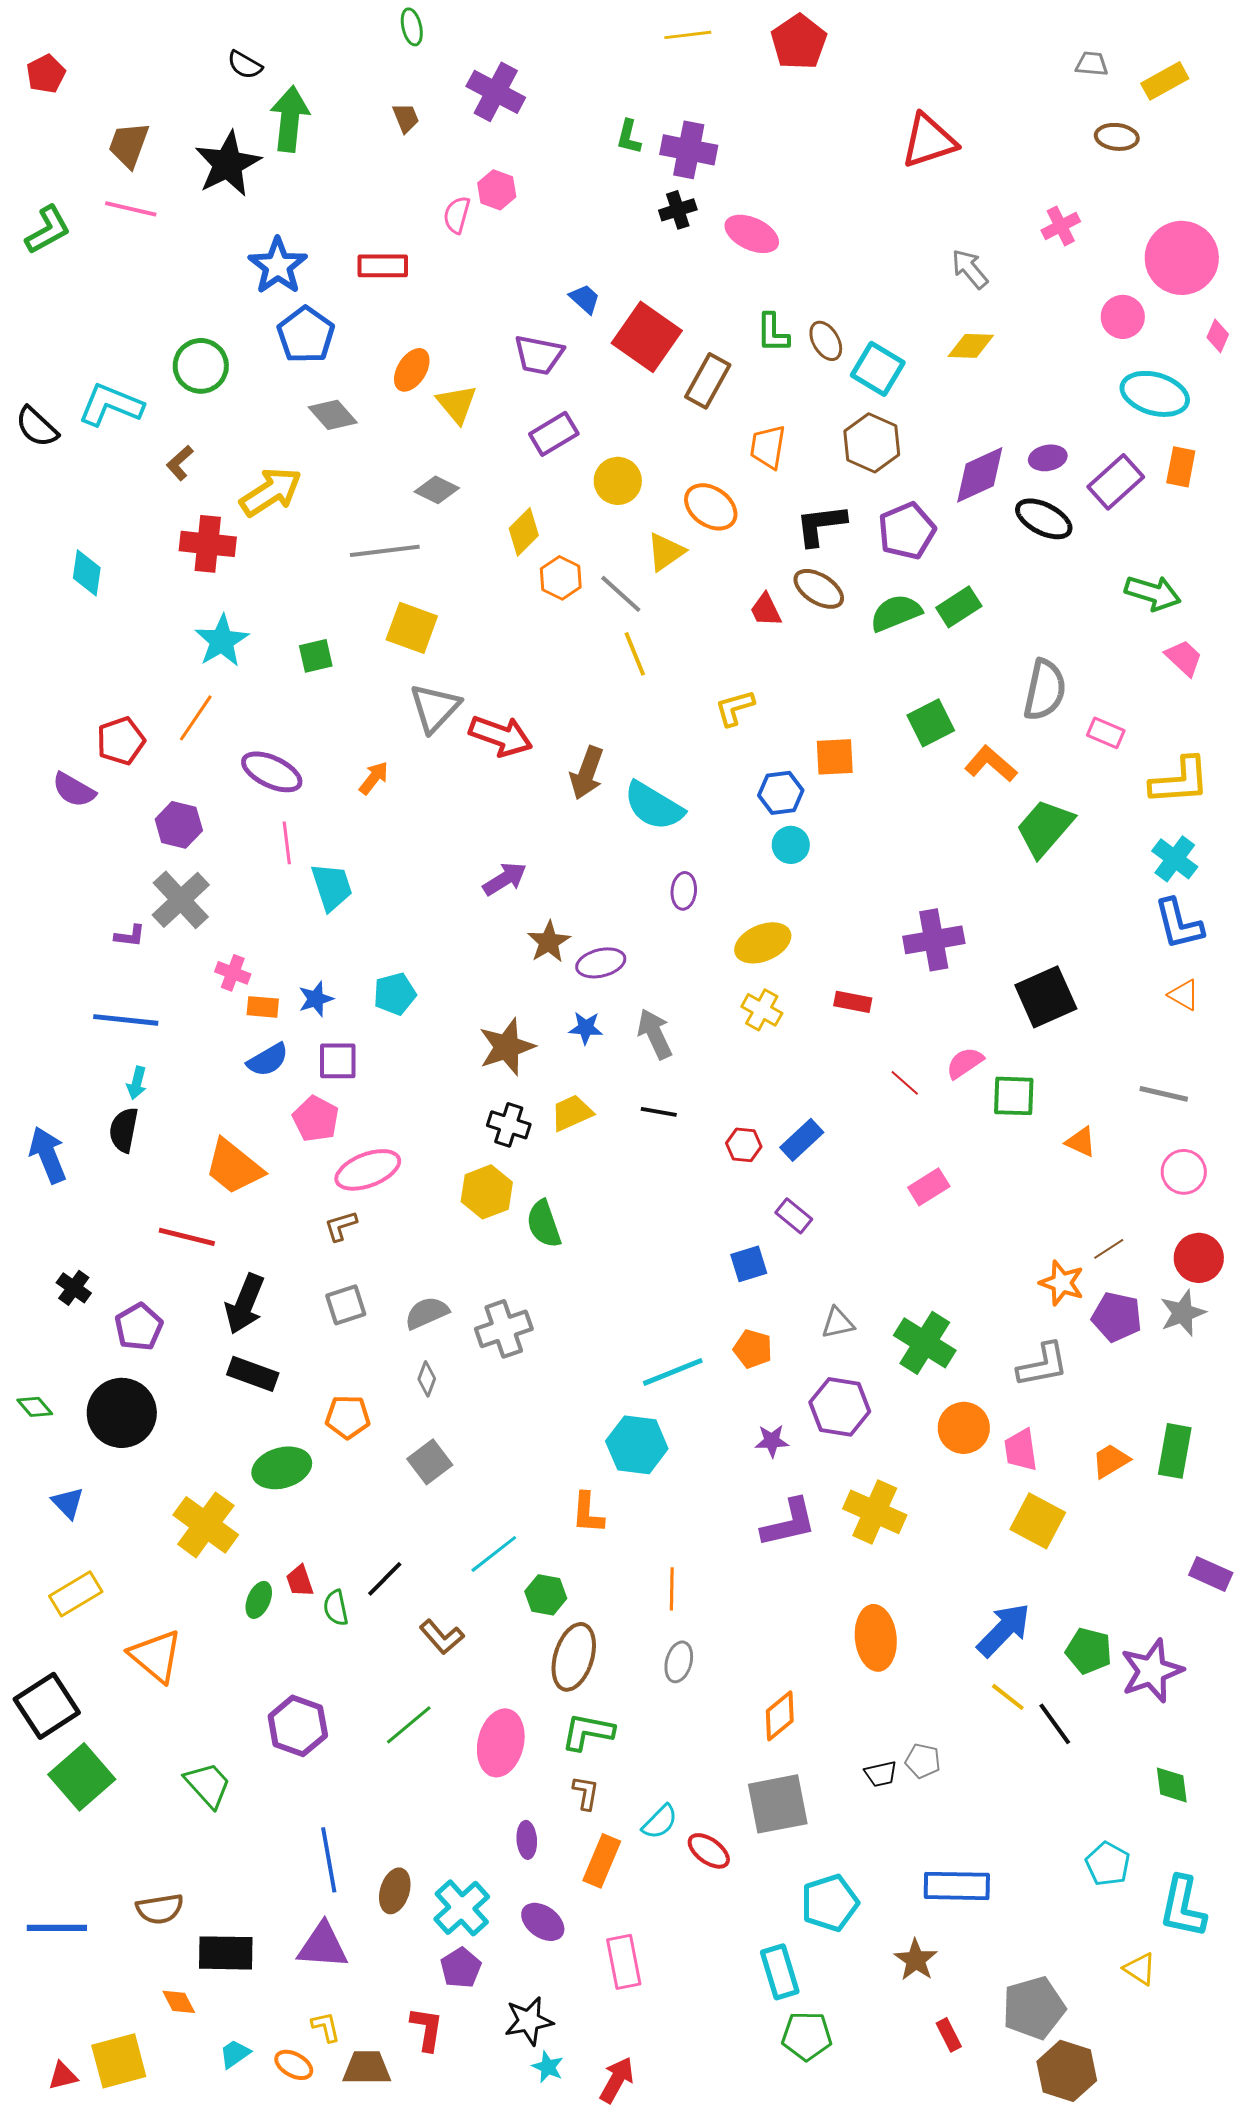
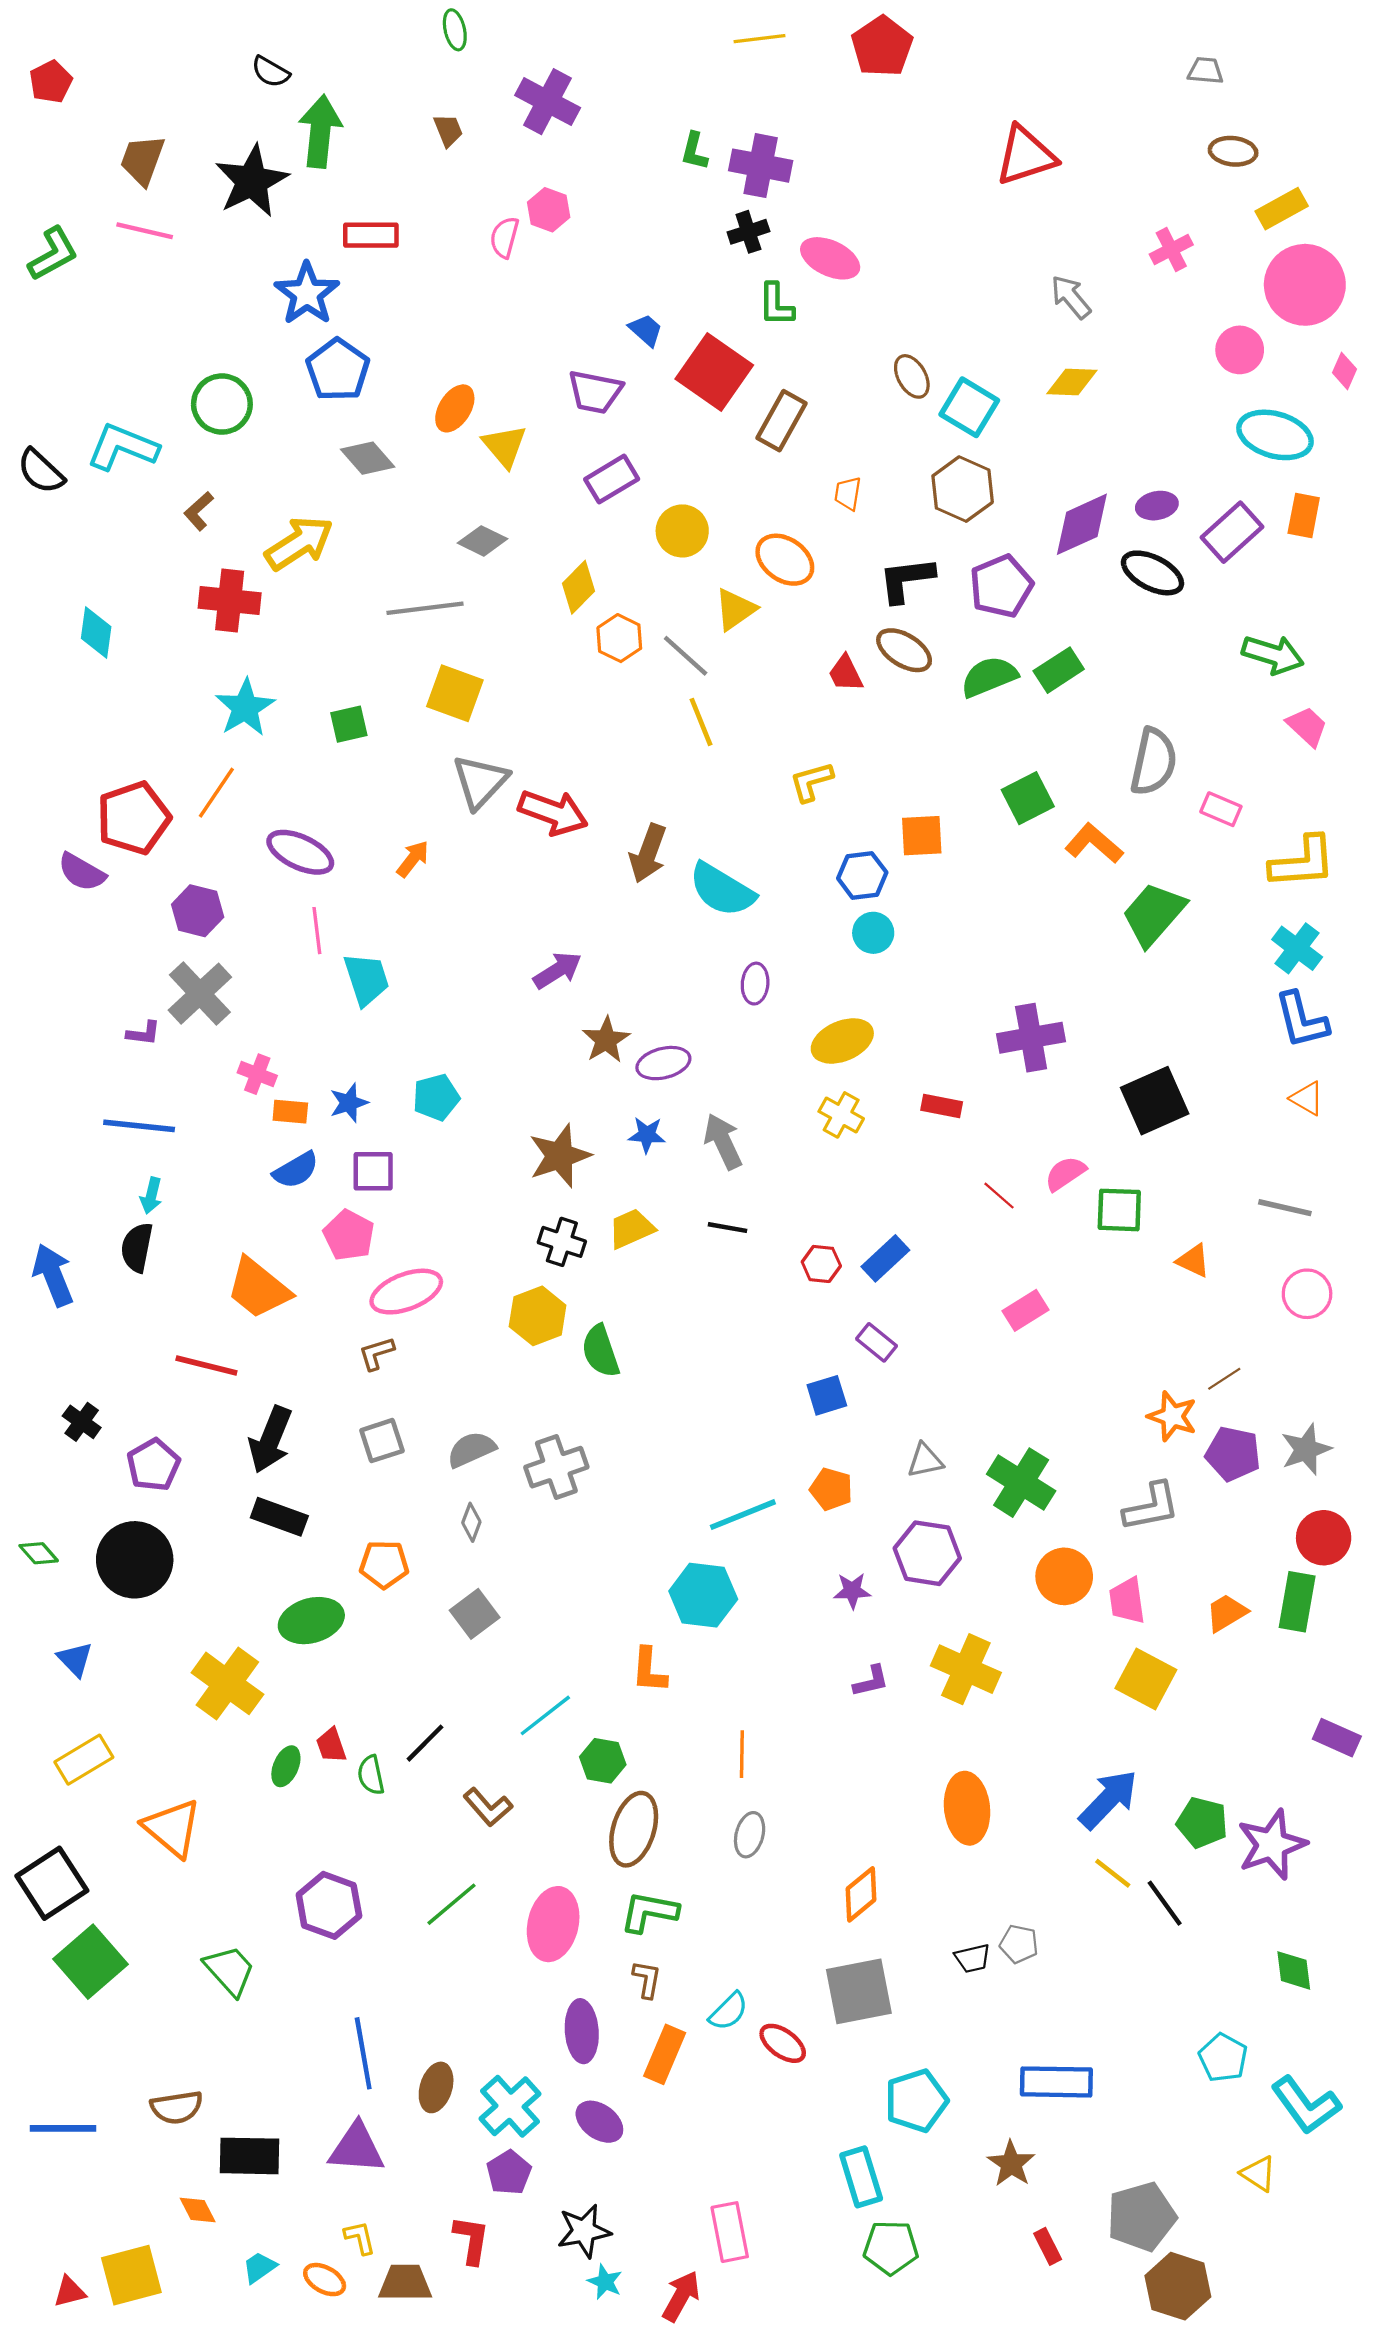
yellow rectangle: (1165, 81) -> (1282, 209), moved
red rectangle: (383, 266) -> (371, 235), moved
green L-shape: (773, 333) -> (776, 305), moved
orange trapezoid: (768, 447) -> (848, 493), size x0.7
red pentagon: (121, 741) -> (134, 818), size x1.4
red circle: (1199, 1258) -> (1324, 1538), moved
purple L-shape: (789, 1523) -> (871, 1681), size x0.6
purple ellipse: (527, 1840) -> (582, 2031), size x1.5
cyan L-shape: (1183, 1907) -> (1306, 2105), turned -48
pink rectangle: (624, 1962) -> (730, 2232), moved

